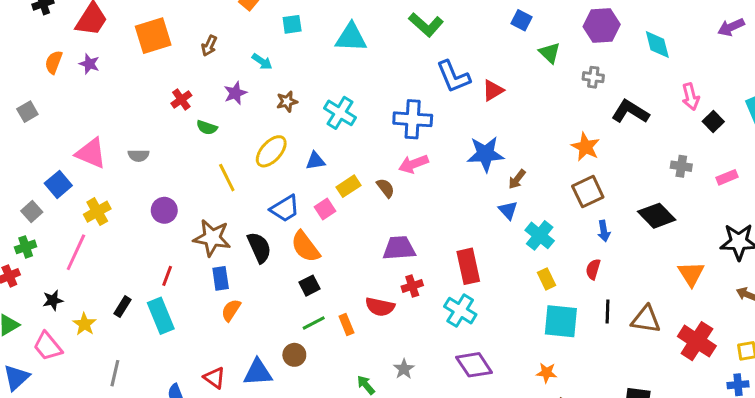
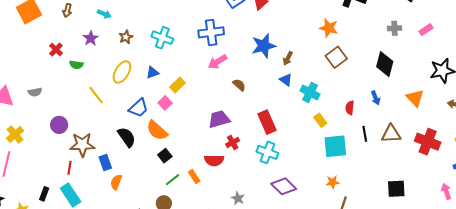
brown semicircle: (386, 188) -> (239, 85), moved
black diamond: (657, 216) -> (385, 64), turned 70
blue arrow: (604, 231) -> (376, 98), moved
brown star: (212, 238) -> (82, 145), moved

